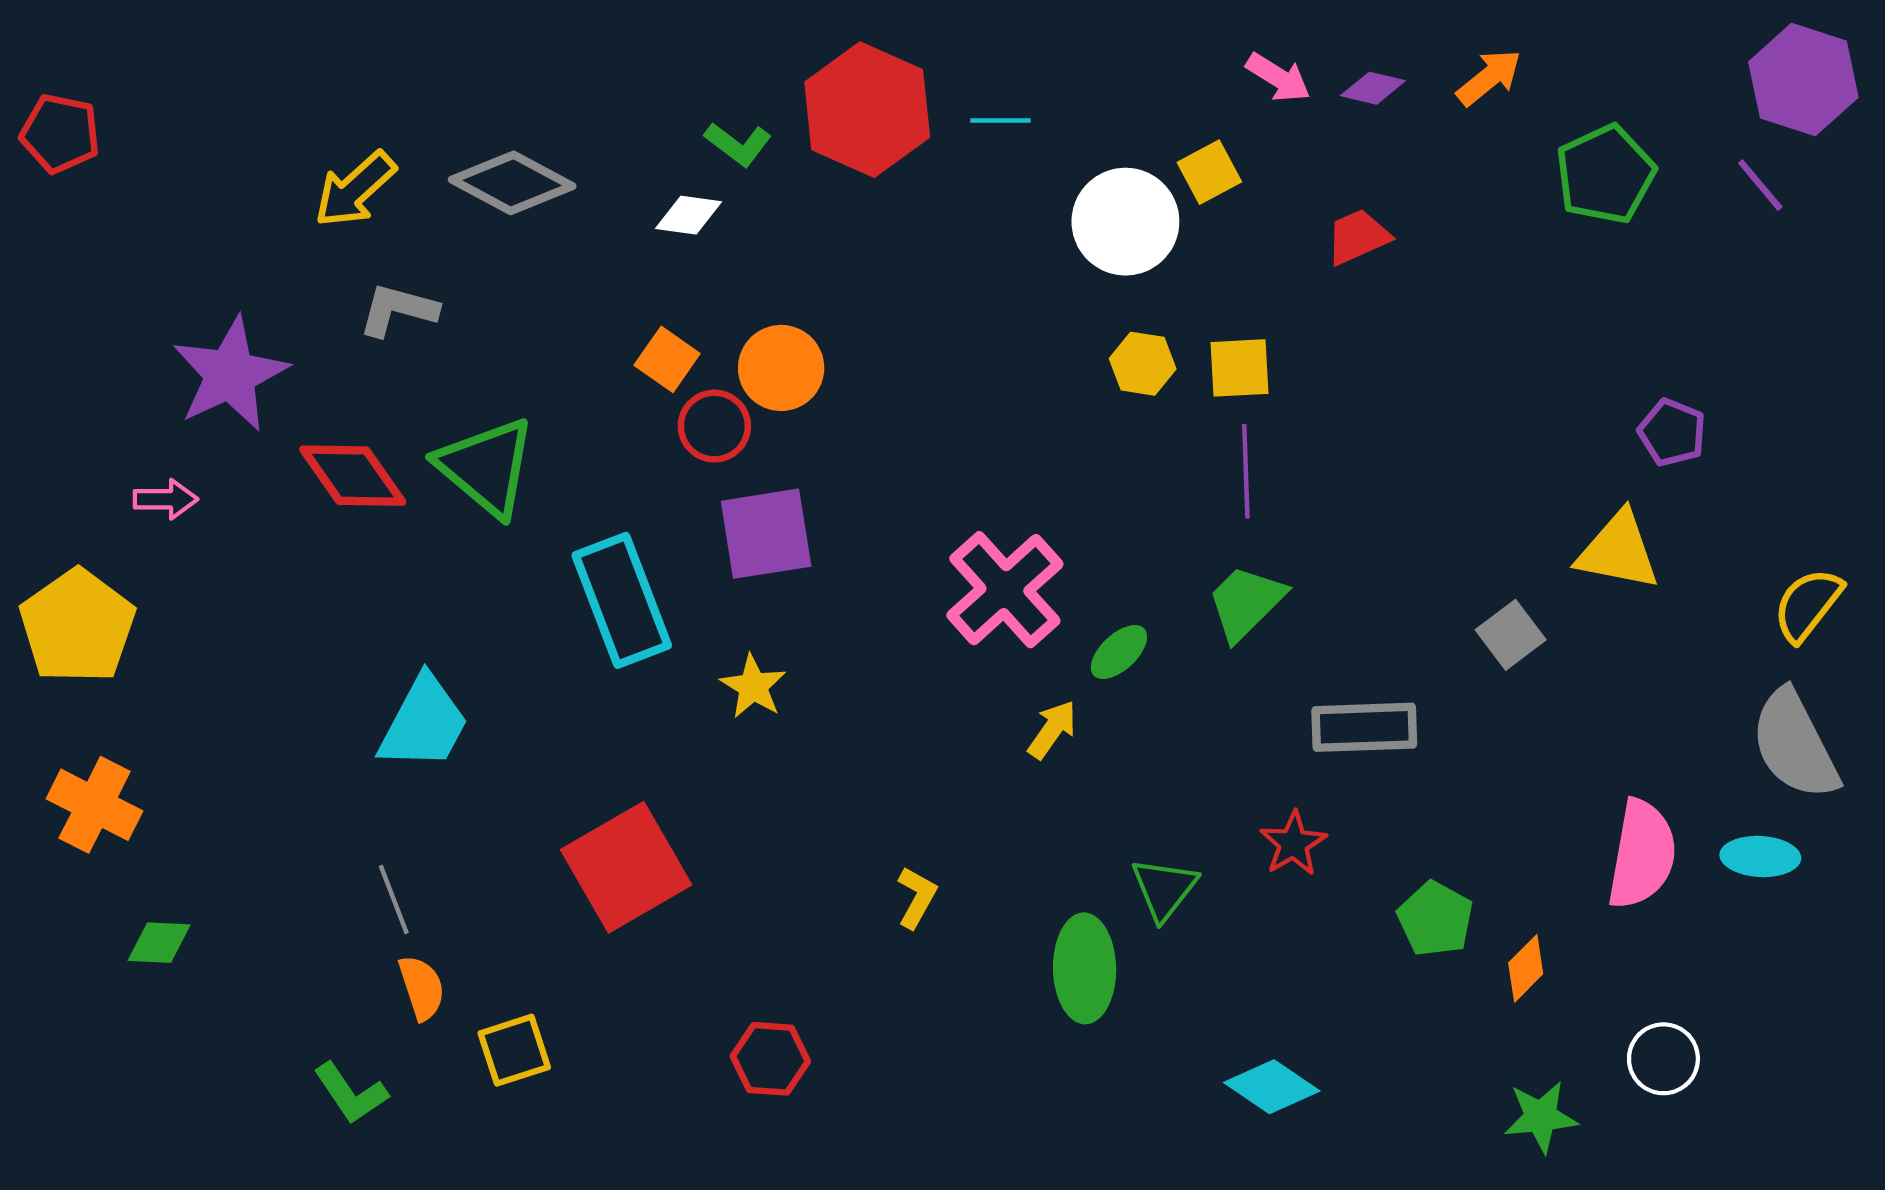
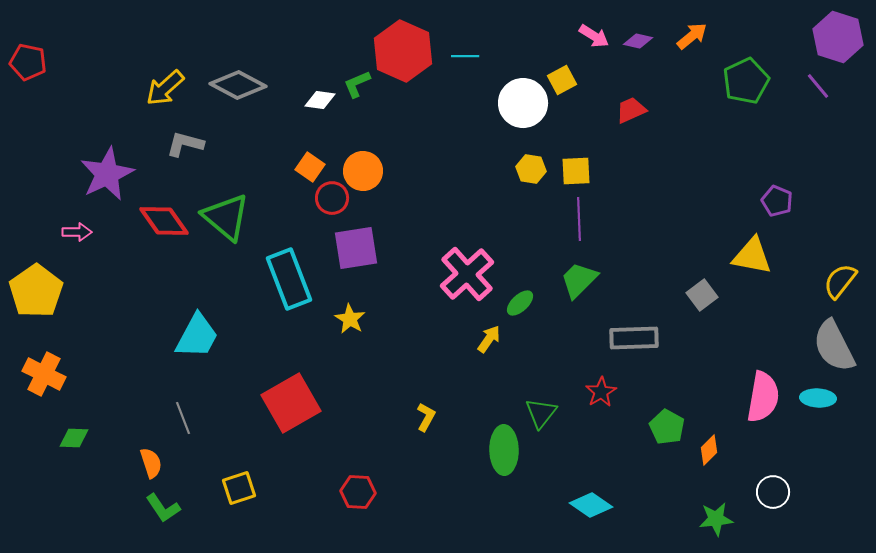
green L-shape: (738, 144) -> (357, 84), moved, turned 120
orange semicircle: (422, 988) -> (151, 463), moved

